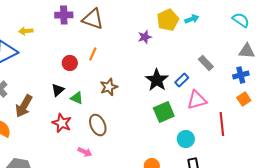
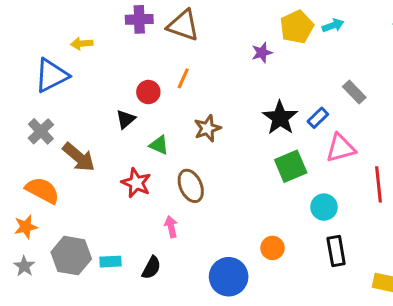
black triangle: (58, 90) -> (126, 119), moved
brown arrow: (24, 106) -> (79, 157), turned -80
pink arrow: (85, 152) -> (171, 227), turned -128

